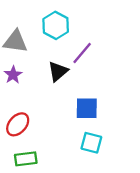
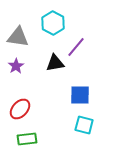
black triangle: (58, 71) -> (55, 63), turned 30

